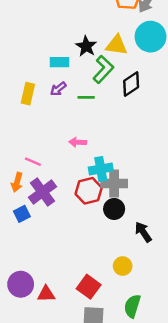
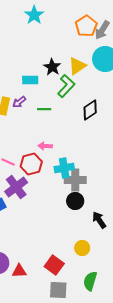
yellow triangle: (117, 45) -> (77, 66), turned -42
black diamond: (131, 84) -> (90, 110), moved
purple arrow: (58, 89) -> (19, 102), moved
green line: (86, 97) -> (44, 109), moved
red hexagon: (89, 191) -> (31, 164), moved

